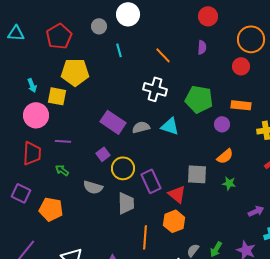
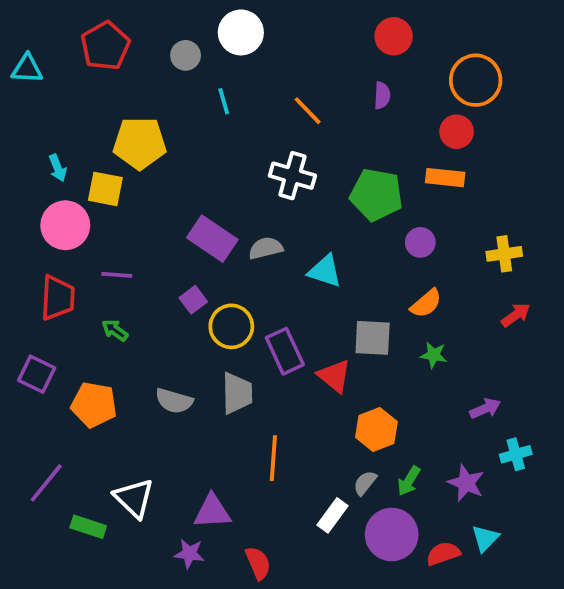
red pentagon: (59, 36) -> (105, 46), moved
orange rectangle: (241, 105) -> (445, 178), moved
cyan triangle: (170, 126) -> (325, 271), moved
gray semicircle: (93, 187) -> (174, 401), moved
orange hexagon: (174, 221) -> (376, 429), moved

